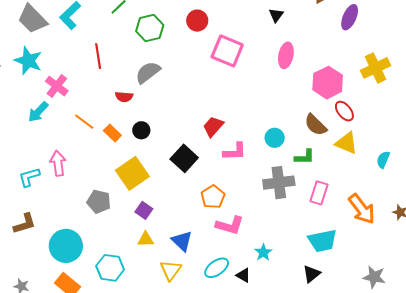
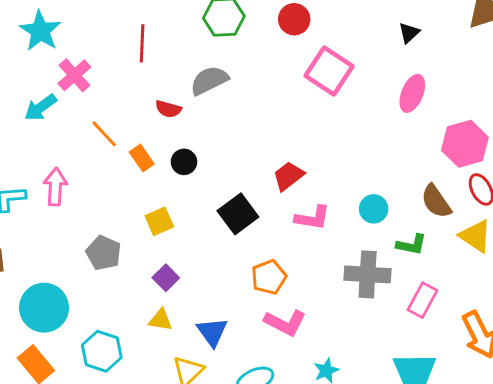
yellow square: (132, 173) -> (159, 221), size x0.6

